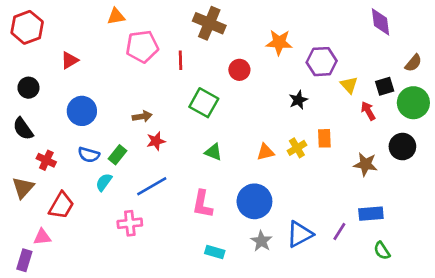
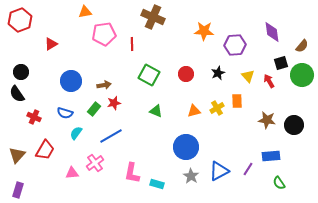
purple diamond: (381, 22) -> (272, 32), moved
red circle: (239, 70) -> (186, 74), moved
yellow triangle: (349, 85) -> (248, 76), moved
black circle: (28, 88) -> (21, 72), moved
blue circle: (82, 111) -> (71, 81), moved
black circle: (402, 147) -> (294, 125), moved
green rectangle: (118, 155) -> (94, 109), moved
brown triangle: (23, 188) -> (17, 155), moved
pink L-shape: (202, 204) -> (132, 173), moved
pink cross: (130, 223) -> (95, 163), turned -30
pink triangle: (42, 237) -> (72, 173), moved

